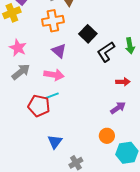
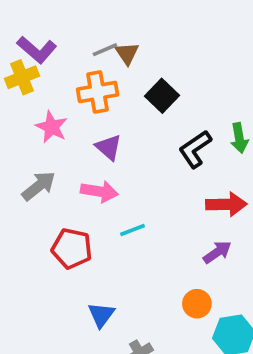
black square: (88, 34) -> (162, 96), moved
pink star: (18, 48) -> (52, 127), moved
red arrow: (123, 82) -> (226, 204), size x1.5
cyan line: (52, 96) -> (133, 230), moved

